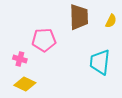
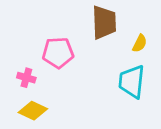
yellow semicircle: (111, 21) -> (140, 43), moved

